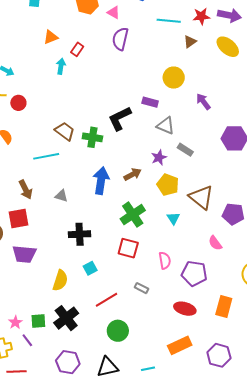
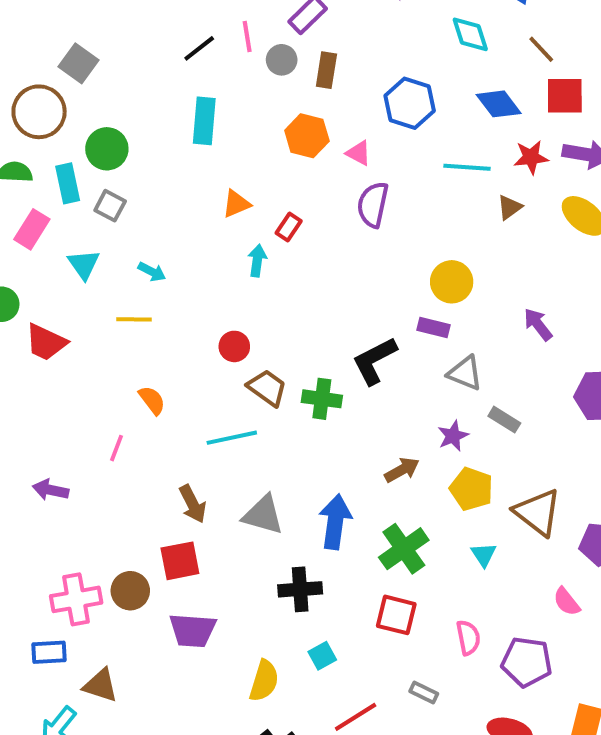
yellow circle: (174, 78) -> (452, 282), moved
red circle: (18, 103) -> (234, 346), moved
blue arrow: (101, 181) -> (335, 522), moved
gray triangle: (61, 196) -> (263, 515), size x1.6

